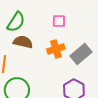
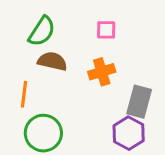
gray rectangle: (81, 54) -> (139, 102), moved, turned -35

